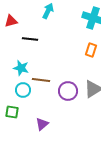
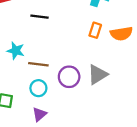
black line: (30, 39) -> (40, 17), moved
cyan circle: (23, 90) -> (38, 88), moved

